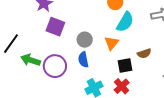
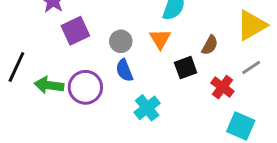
purple square: (55, 27) -> (75, 31), turned -36
brown semicircle: (144, 53) -> (210, 45), turned -32
red cross: (122, 86) -> (222, 87), moved

